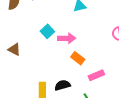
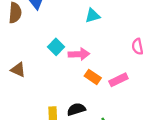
pink rectangle: (96, 75) -> (118, 80), moved

